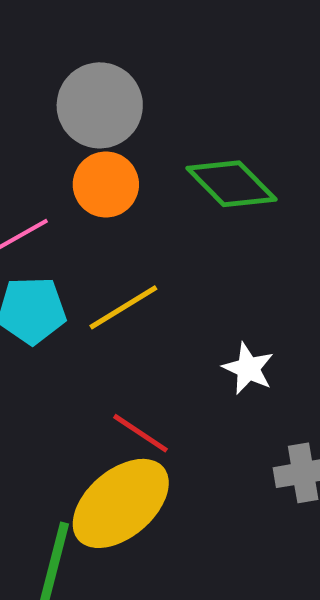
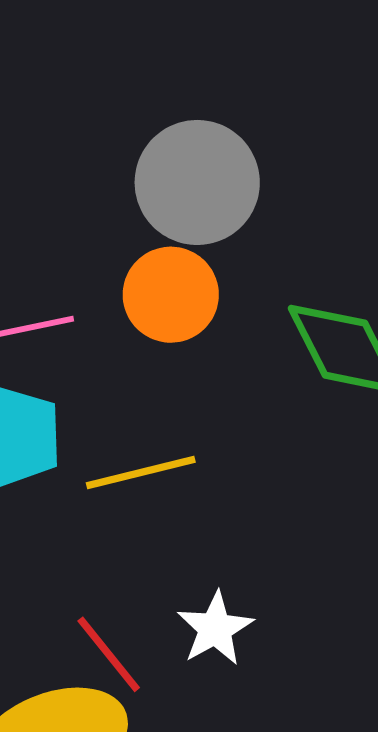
white star: (248, 369) -> (215, 629), moved

